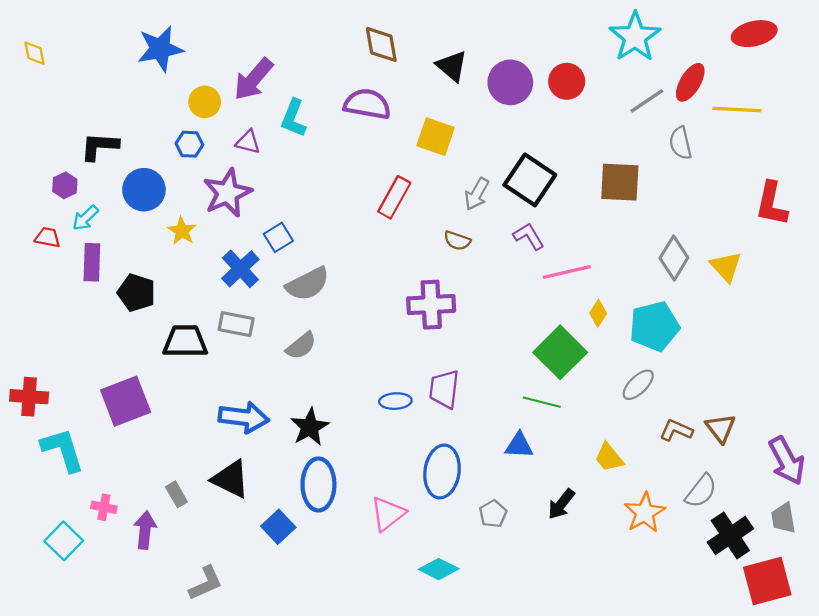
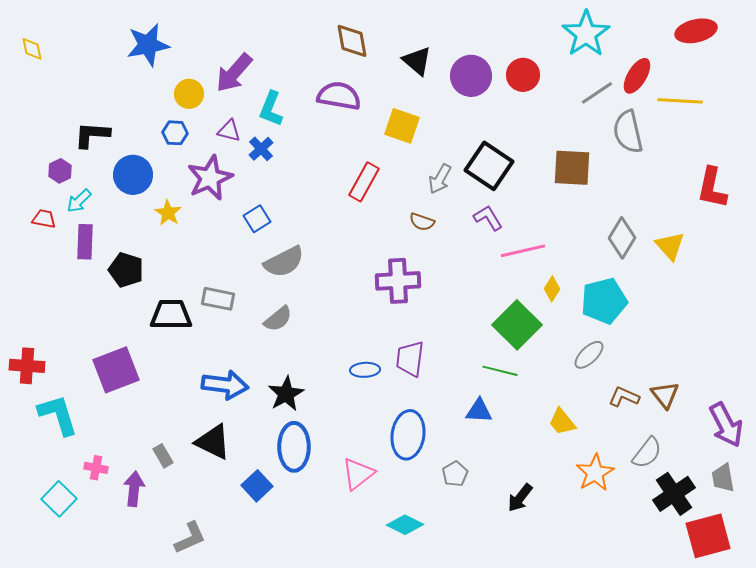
gray semicircle: (680, 143) -> (628, 132), size x1.4
blue cross: (240, 269) -> (261, 149), moved, size x0.7
black arrow: (561, 504) -> (520, 498), moved

